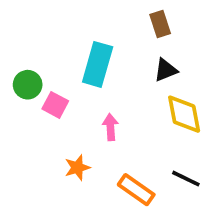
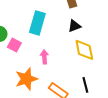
orange star: (77, 168) -> (26, 79), size x1.6
black line: (186, 179) -> (85, 85), turned 49

